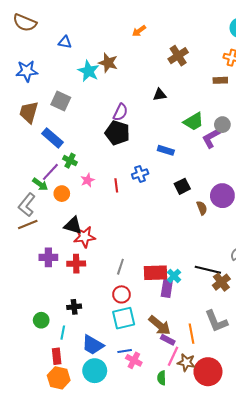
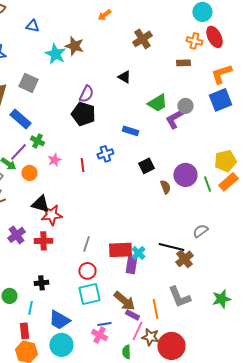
black triangle: (160, 95) -> (124, 77), turned 40
purple cross: (48, 257) -> (16, 235), turned -36
blue line: (125, 351) -> (104, 324), moved

